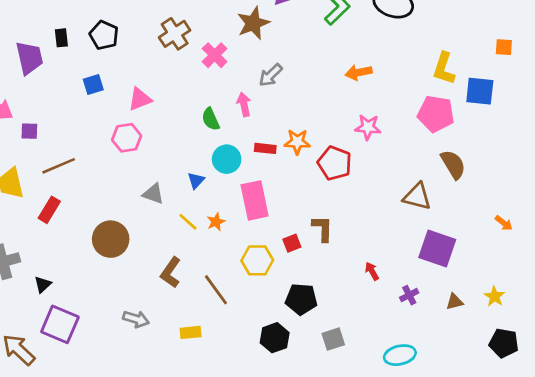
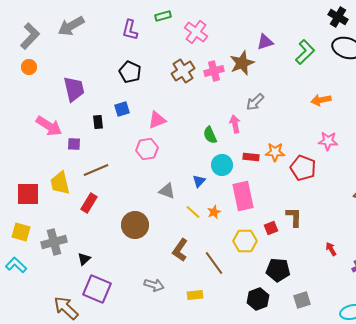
black rectangle: (61, 38) -> (98, 122), moved
pink cross: (215, 55) -> (214, 71), moved, turned 30

